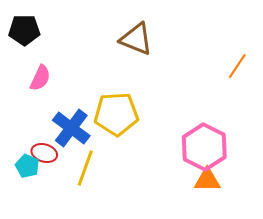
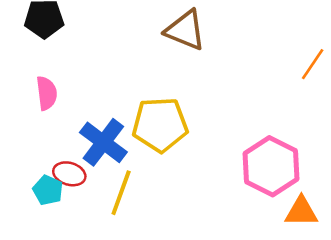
pink semicircle: (40, 78) -> (47, 93), moved, turned -32
orange triangle: (207, 180) -> (301, 212), moved

